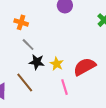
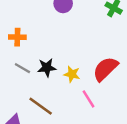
gray line: (28, 45) -> (22, 68), moved
black star: (37, 62) -> (47, 68), moved

